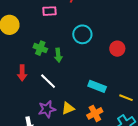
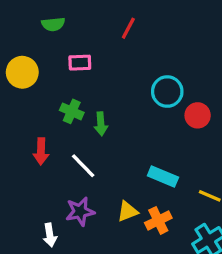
pink rectangle: (50, 11) -> (80, 63), moved
cyan circle: (82, 34) -> (167, 92), moved
yellow triangle: (68, 108) -> (127, 211), moved

